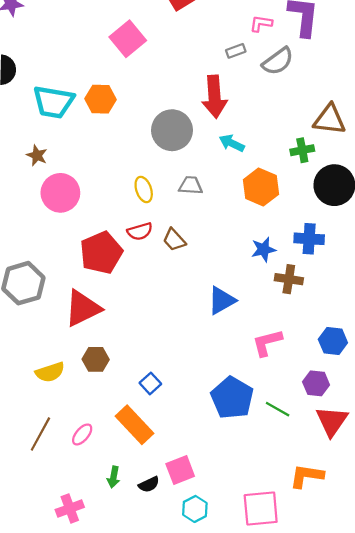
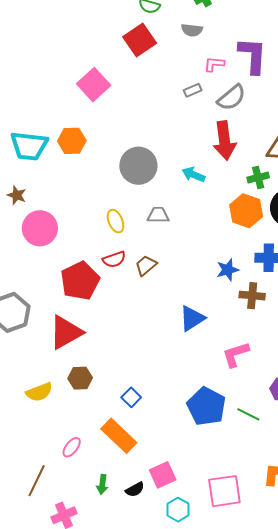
red arrow: (215, 97) -> (224, 140), moved
orange hexagon: (261, 187) -> (246, 211), moved
brown trapezoid: (174, 240) -> (146, 265), turned 95
brown line: (40, 434) -> (37, 481), moved
pink square: (261, 509) -> (224, 491), moved

